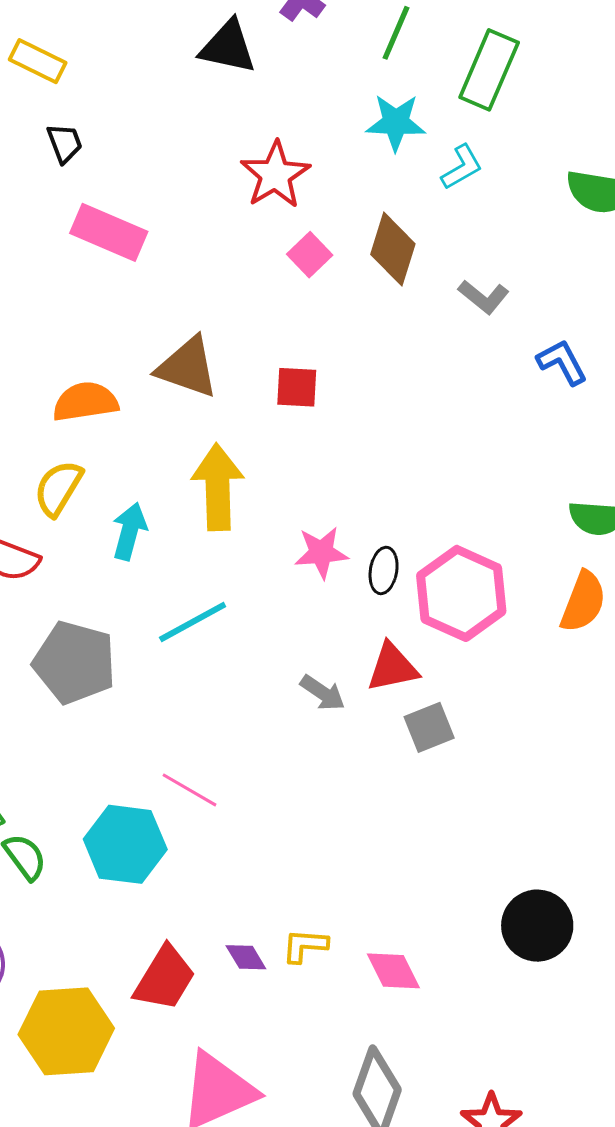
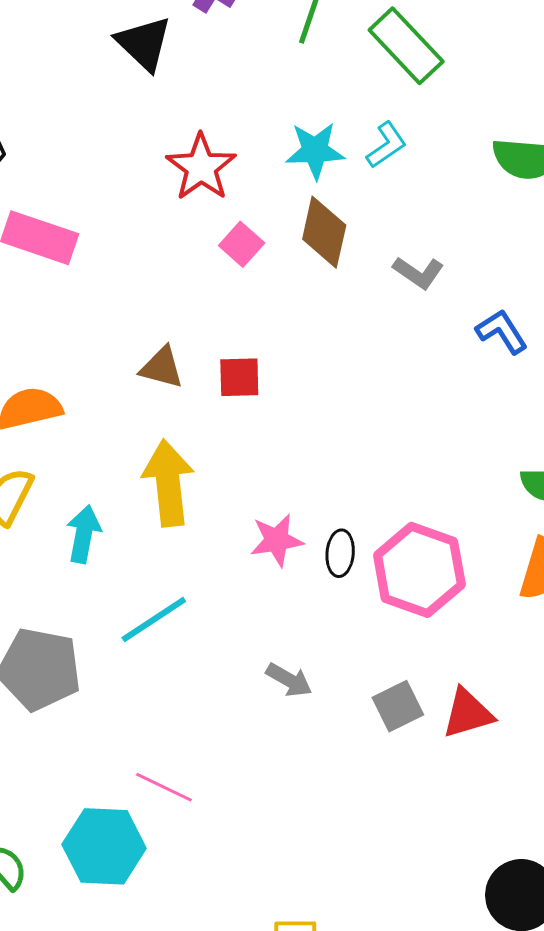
black triangle: (228, 47) -> (144, 43), turned 36
green rectangle: (489, 70) -> (406, 46), turned -62
cyan star: (396, 122) -> (315, 151), moved
brown triangle: (187, 367) -> (162, 368), moved, size x0.7
red triangle: (392, 667) -> (468, 713), moved

